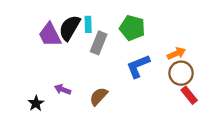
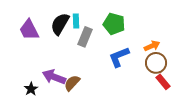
purple trapezoid: (50, 35) -> (29, 30), moved
purple arrow: (63, 89) -> (54, 77), size x1.6
brown semicircle: (99, 96) -> (72, 83), moved

